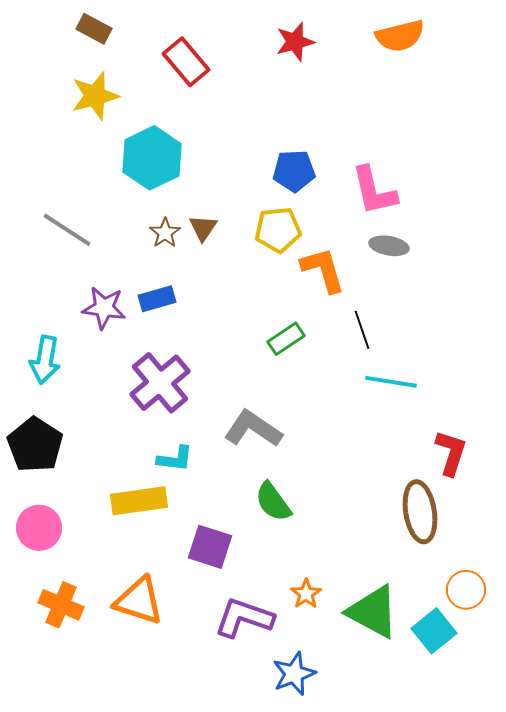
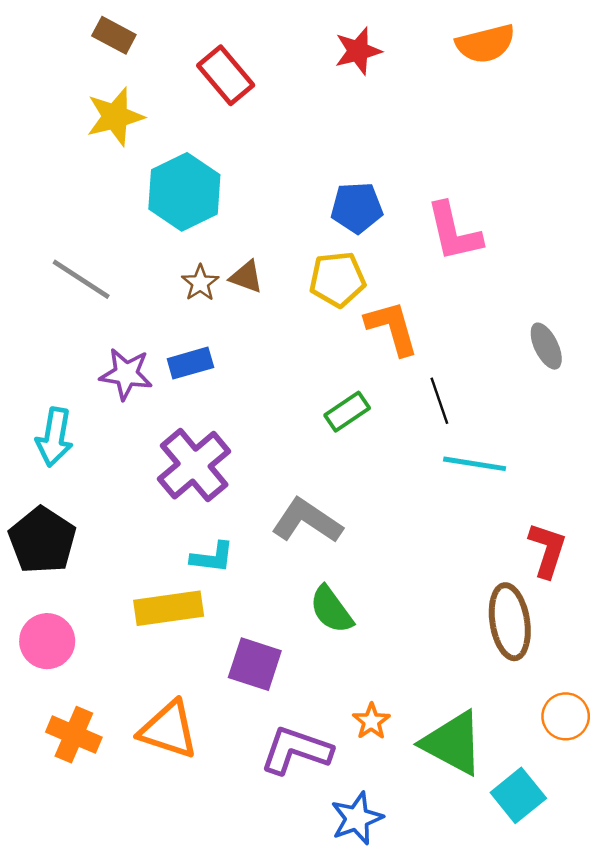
brown triangle: (203, 228) -> (246, 277), turned -44
gray ellipse: (389, 246) -> (546, 346), moved, turned 54
cyan square: (434, 631) -> (518, 795), moved

